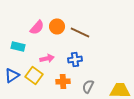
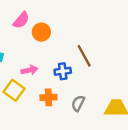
pink semicircle: (37, 27) -> (21, 20), moved
brown line: (80, 32) -> (84, 56), moved, turned 36

